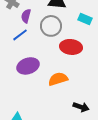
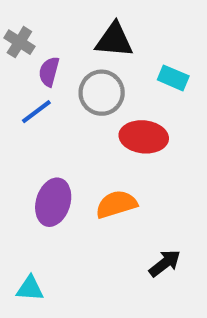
purple ellipse: (28, 66) -> (53, 202), moved, turned -55
black arrow: (81, 107) -> (165, 263), turned -56

